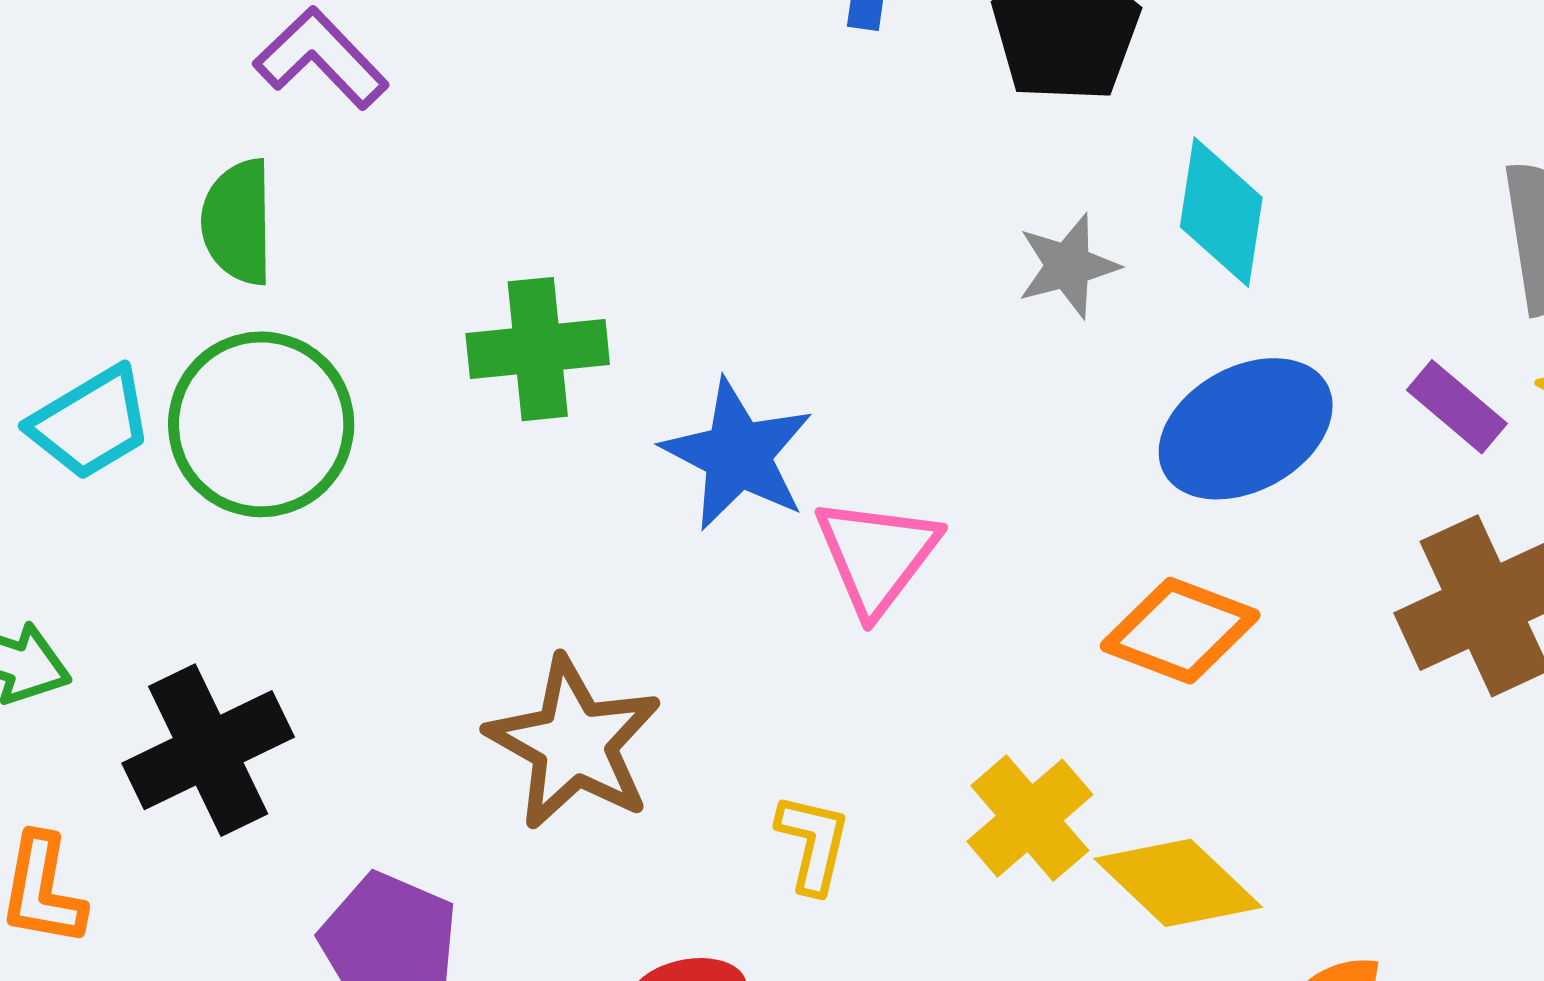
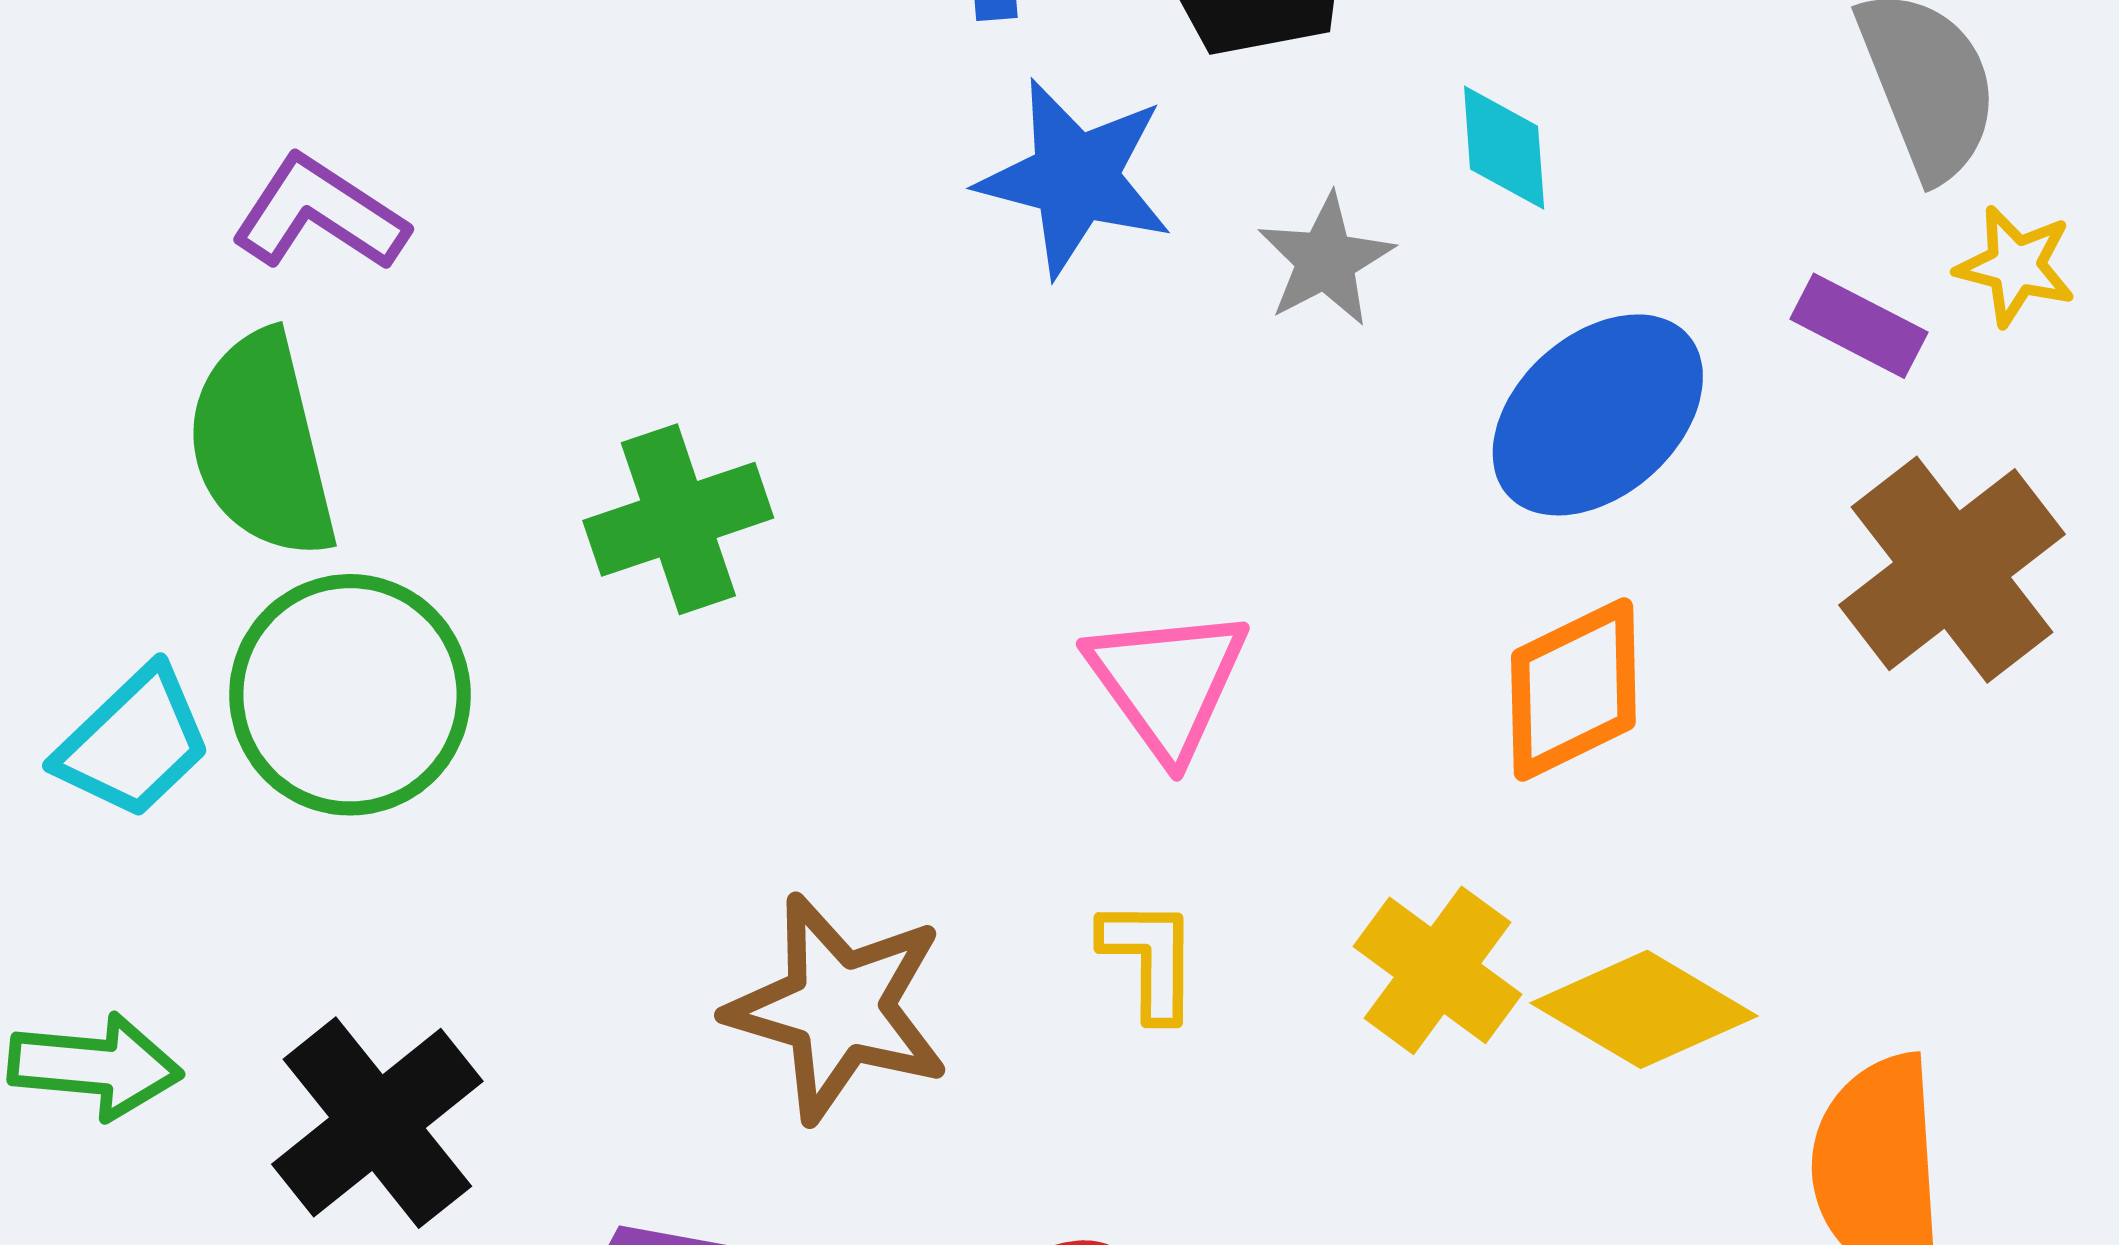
cyan diamond: (1221, 212) -> (1504, 148), size x0.7
green semicircle: (238, 222) -> (262, 445), size x1.4
blue star: (738, 455) -> (1075, 178), moved
orange diamond: (1180, 631) -> (1573, 689), turned -34
yellow L-shape: (813, 843) -> (1150, 959), moved

